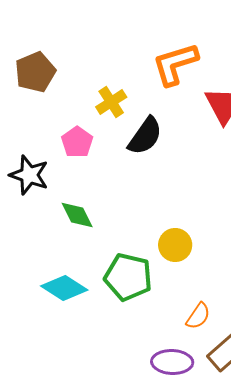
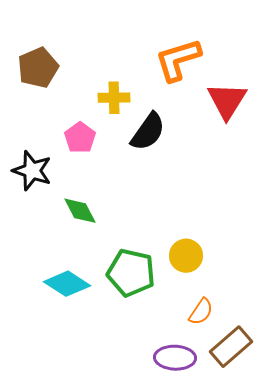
yellow cross: (111, 102) -> (114, 98), turned 32
yellow circle: (175, 245) -> (186, 256), moved

